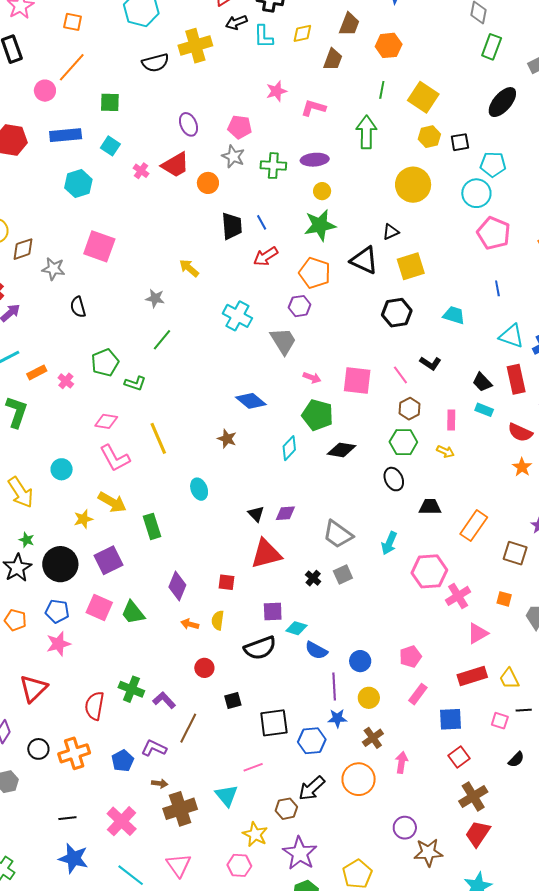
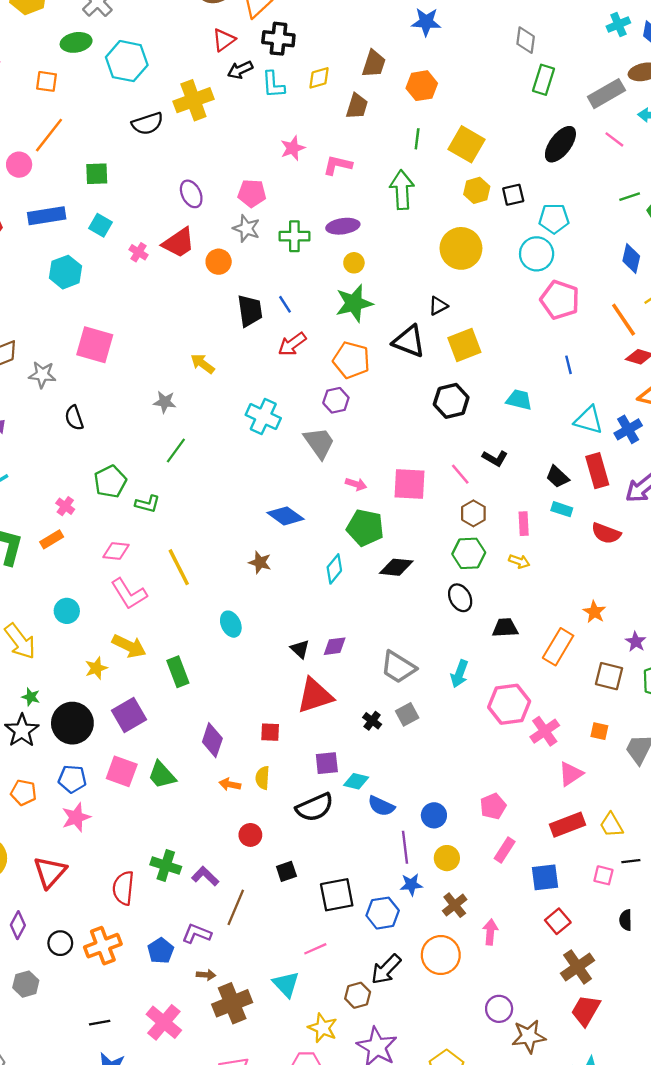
orange rectangle: (37, 372) -> (52, 539), moved
orange star: (522, 467) -> (594, 612), moved
black semicircle: (516, 760) -> (626, 920), turned 138

